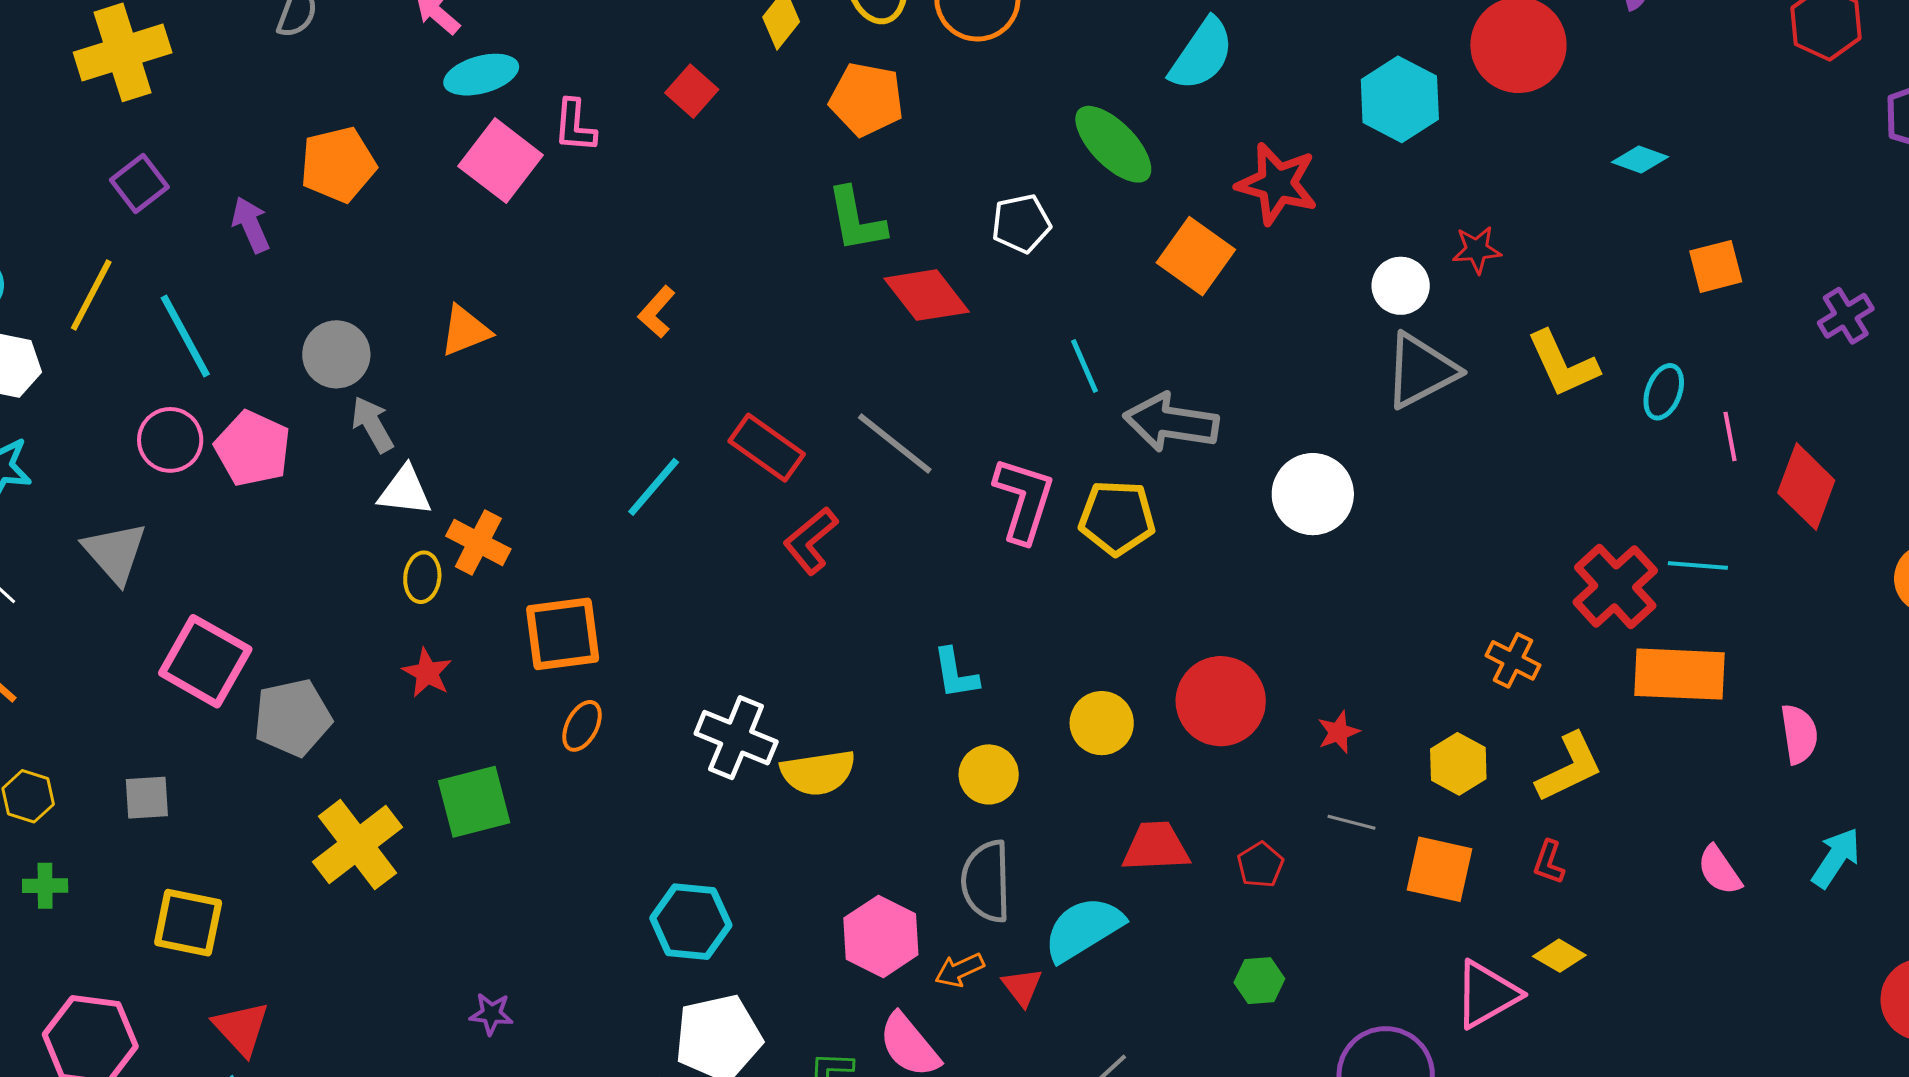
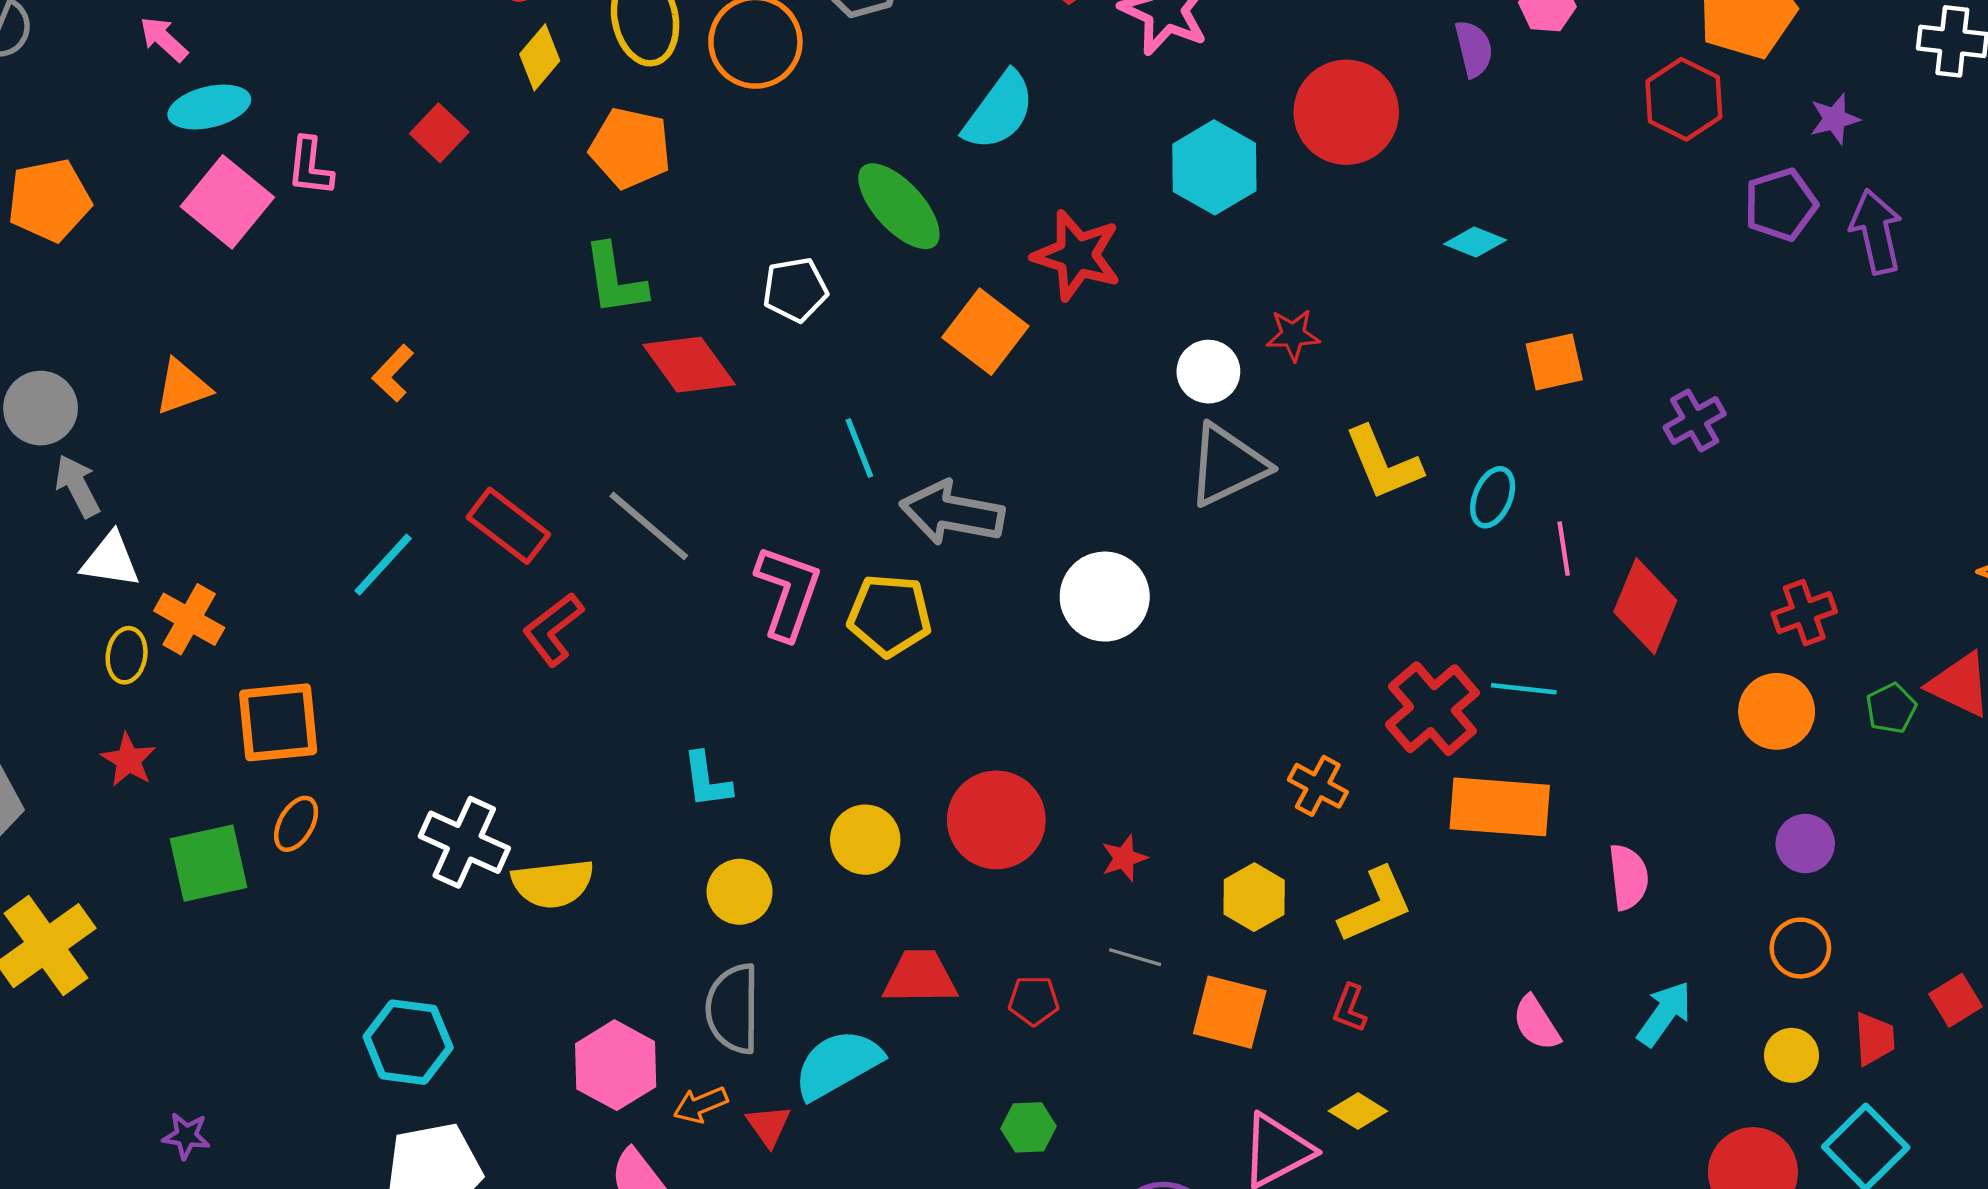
green square: (474, 802) -> (208, 863), moved
red pentagon: (1260, 865) -> (1034, 1001), turned 30

